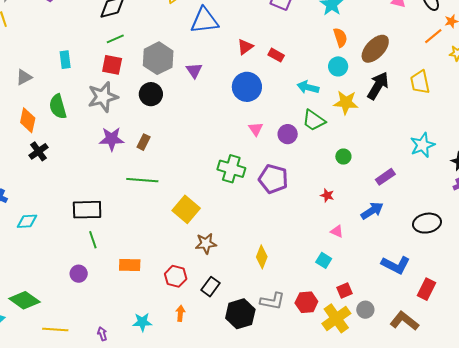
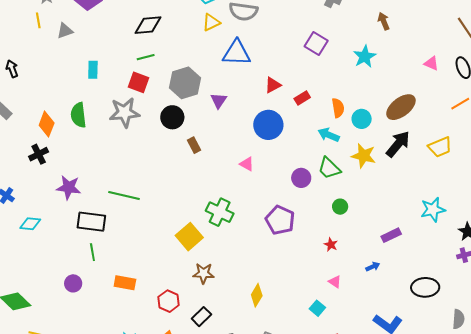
orange semicircle: (340, 37) -> (338, 108), moved
red rectangle: (276, 55) -> (302, 98), turned -70
gray triangle: (24, 77) -> (65, 31), moved
yellow trapezoid: (420, 82) -> (440, 147), turned -110
pink triangle: (256, 129) -> (247, 164), moved, turned -35
purple star: (112, 139) -> (69, 187), moved
brown rectangle: (144, 142) -> (194, 145), moved, turned -63
black cross: (38, 151) -> (39, 154), moved
green circle: (343, 157) -> (340, 207), moved
green cross: (231, 169) -> (220, 212), moved
green line: (142, 180) -> (124, 196), moved
blue arrow: (372, 211) -> (373, 267), size x0.6

